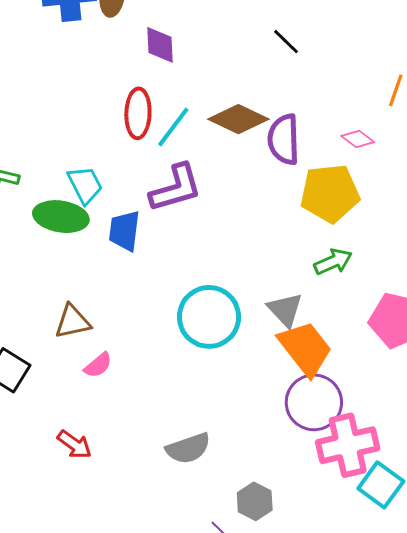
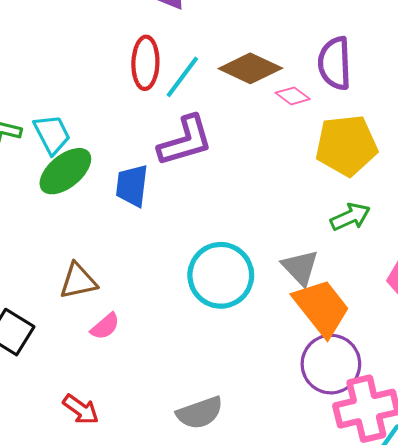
purple semicircle: (284, 139) -> (335, 63), moved
pink diamond: (358, 139) -> (293, 96), moved
cyan trapezoid: (85, 185) -> (52, 134), moved
green ellipse: (61, 217) -> (65, 171), turned -48

